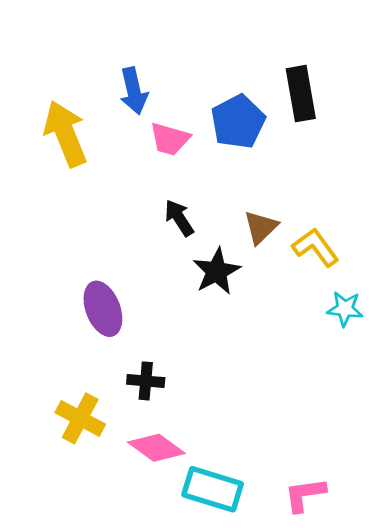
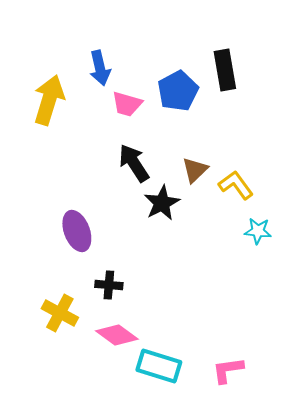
yellow arrow: (66, 134) -> (49, 100), turned 39
black arrow: (179, 218) -> (134, 163), size x1.4

